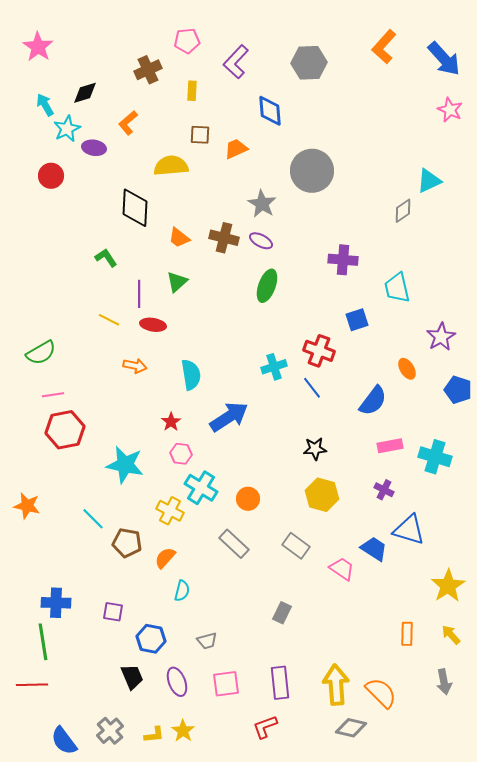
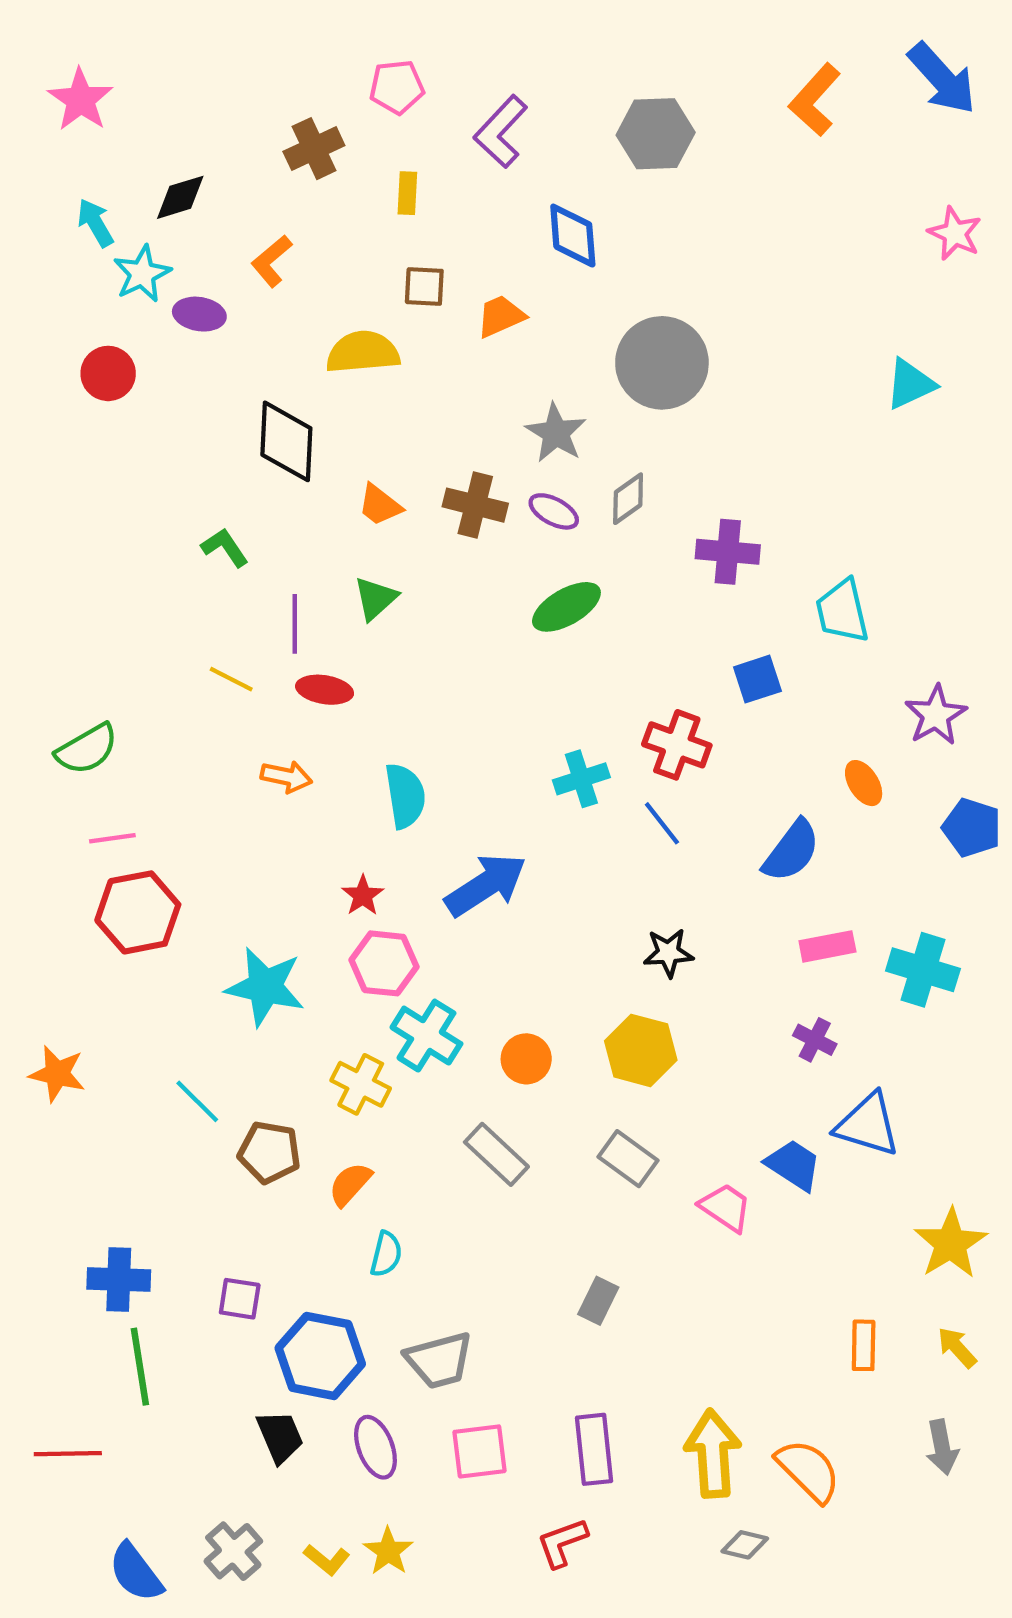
blue arrow: (444, 59) -> (942, 79), moved
gray diamond: (403, 211) -> (628, 499), moved
green ellipse: (267, 286) -> (566, 607), turned 40
pink hexagon: (181, 454) -> (384, 963), size x1.4
yellow hexagon: (322, 495) -> (641, 1050), moved
blue hexagon: (151, 639) -> (320, 1356), size x1.4
gray trapezoid: (207, 641) -> (439, 1360), size x1.6
green line: (43, 642) -> (140, 1367), moved
gray diamond: (351, 728) -> (745, 1545), size x0.7
yellow L-shape: (154, 735) -> (327, 1560), turned 45

